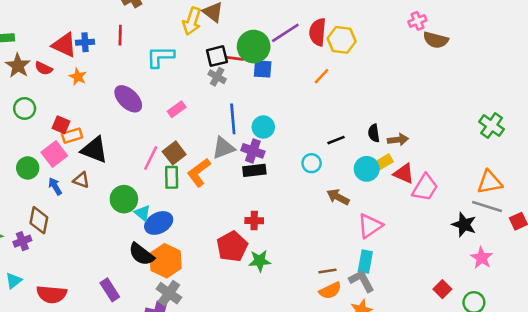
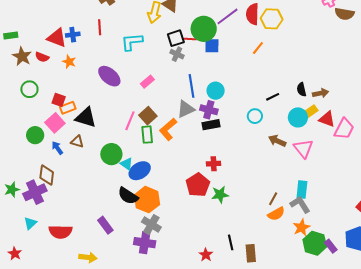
pink triangle: (370, 226) -> (303, 148), moved, turned -30
purple cross: (22, 241) -> (35, 192), size x1.6
brown line: (327, 271) -> (273, 199), turned -48

